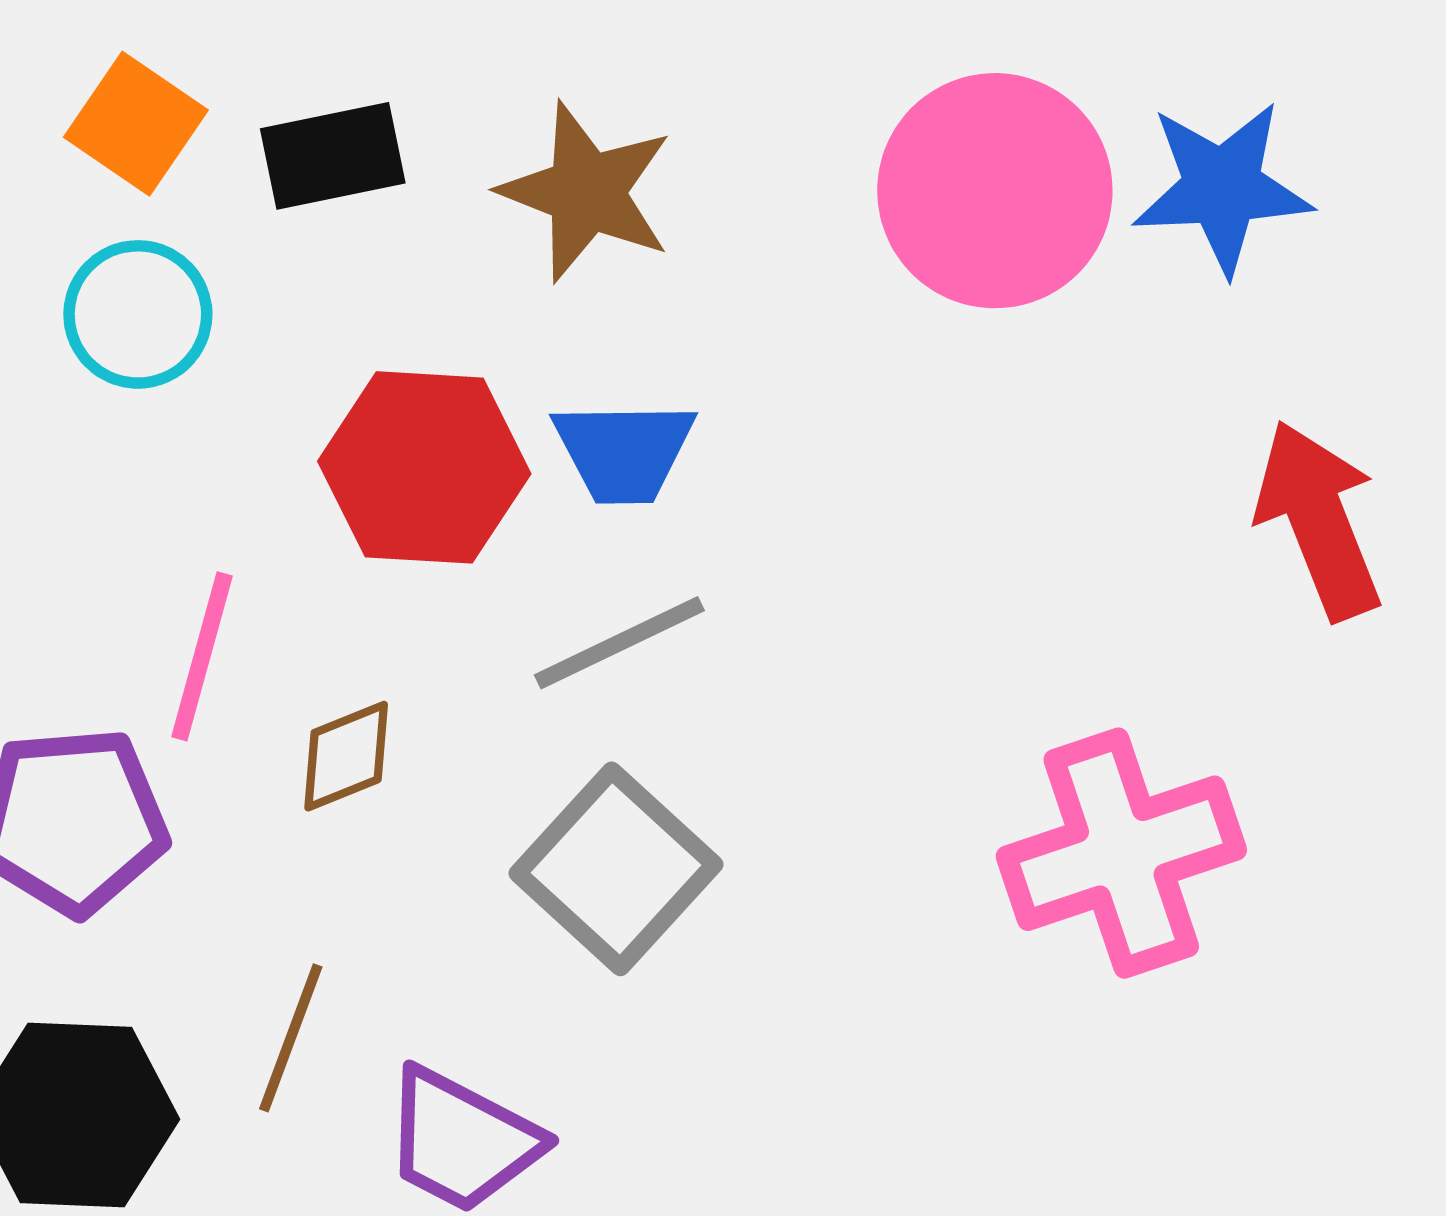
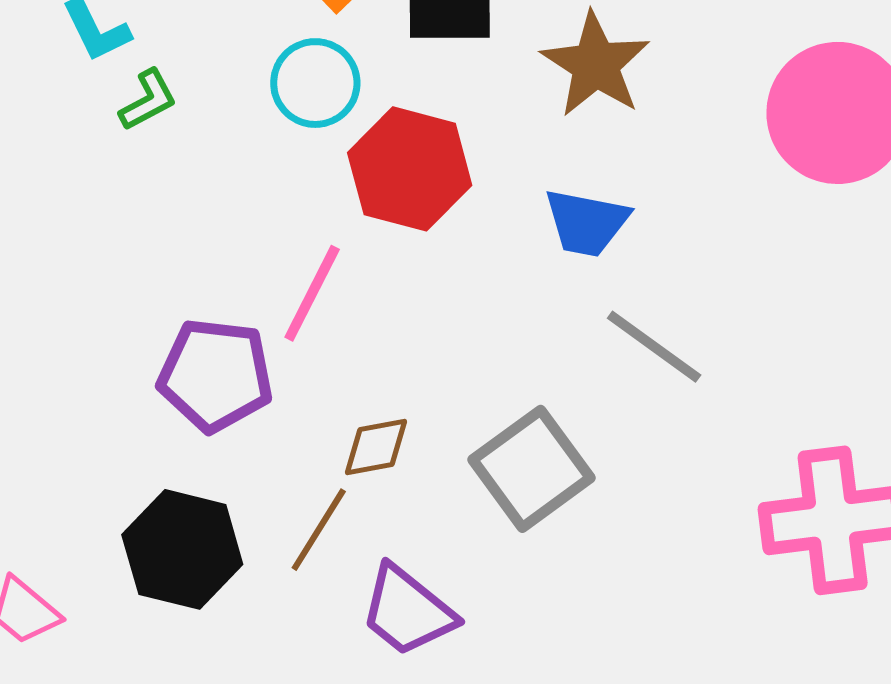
red hexagon: (424, 467) -> (410, 169), moved
gray line: (619, 643) -> (654, 347), moved, turned 50
brown diamond: (346, 756) -> (376, 447), moved

